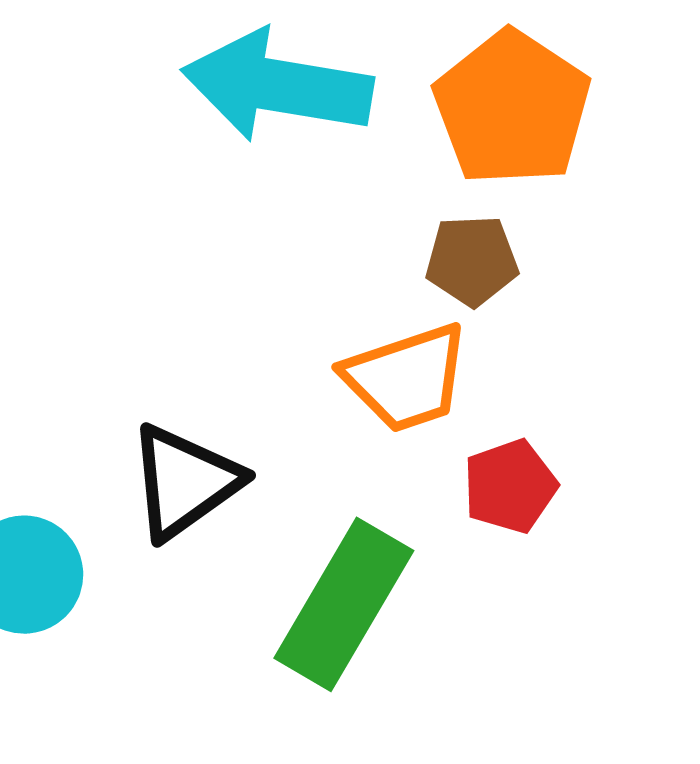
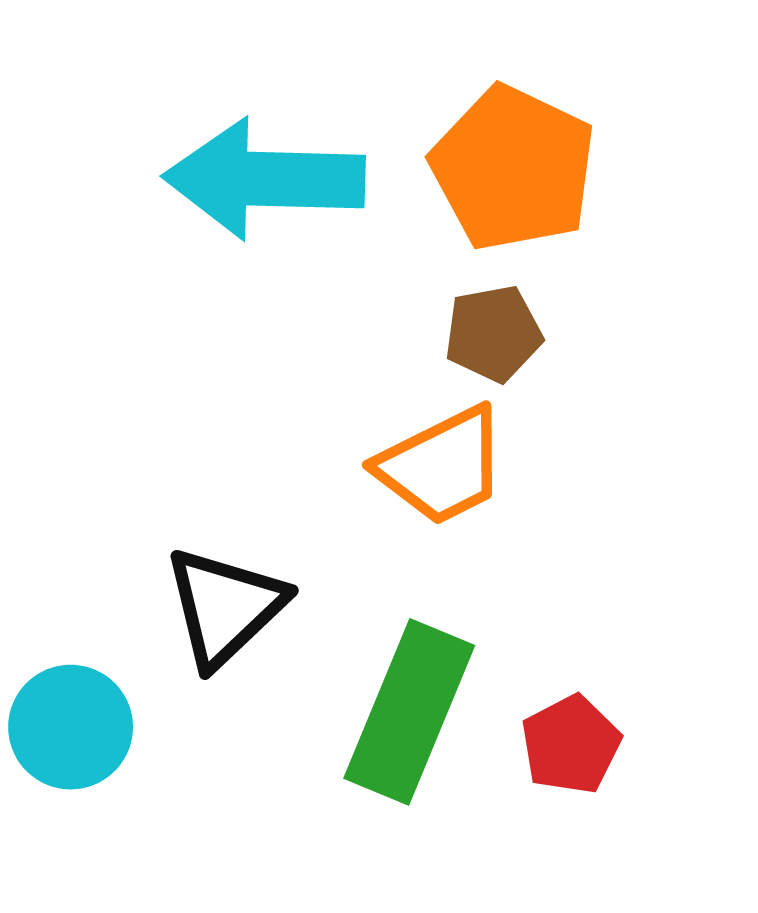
red pentagon: (510, 486) -> (571, 745), moved

